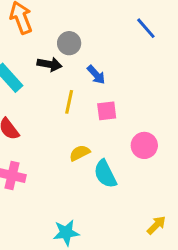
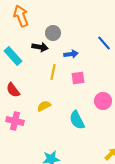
blue line: (146, 28) -> (104, 43), moved
blue arrow: (96, 75) -> (71, 54), turned -56
yellow semicircle: (80, 153) -> (44, 106), moved

